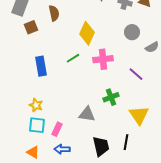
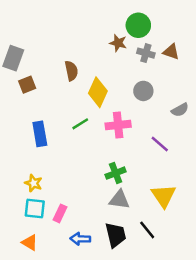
brown semicircle: (54, 13) -> (71, 71), moved
gray circle: (132, 32) -> (143, 91), moved
green cross: (111, 97) -> (116, 173), moved
gray triangle: (87, 114) -> (119, 200), moved
black line: (126, 142) -> (147, 230), turned -49
blue arrow: (62, 149) -> (80, 239), moved

